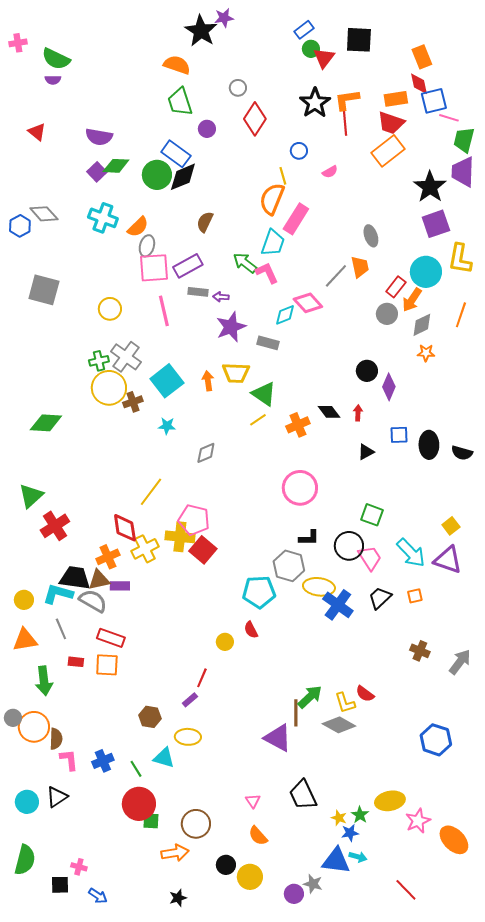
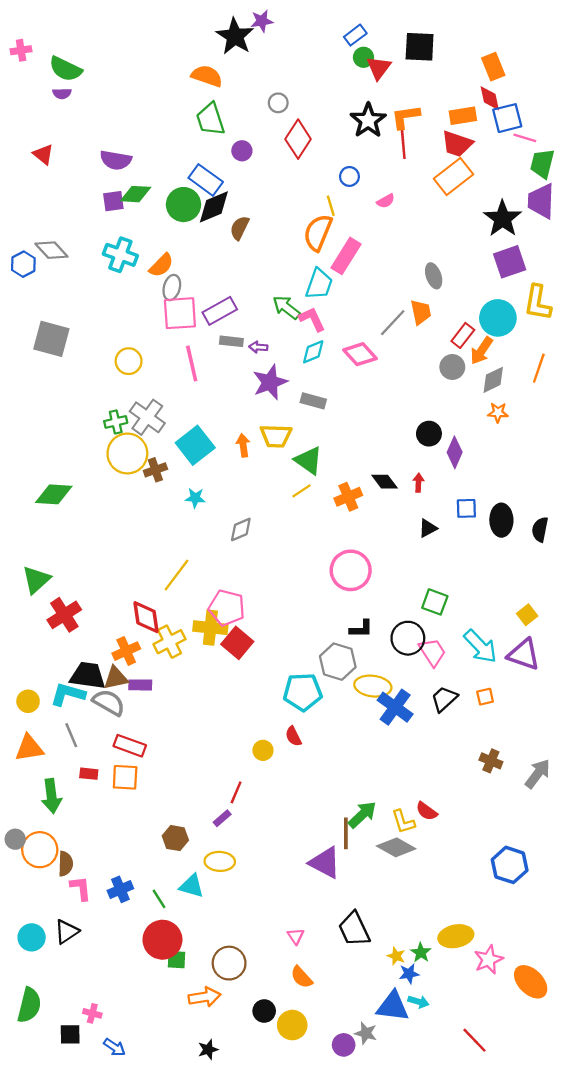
purple square: (97, 172) -> (113, 201), turned 36
brown semicircle: (205, 222) -> (240, 228), moved
cyan diamond: (285, 315) -> (313, 352), moved
black semicircle: (462, 453) -> (540, 529), turned 85

